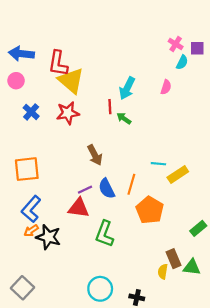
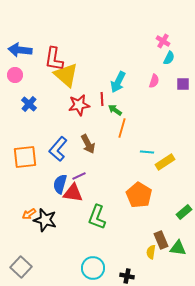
purple square: (197, 48) -> (183, 84), moved
red star: (68, 113) -> (79, 105), moved
orange line: (131, 184) -> (122, 128), moved
blue semicircle: (107, 189) -> (60, 184), moved, turned 42
blue L-shape: (31, 209) -> (58, 149), moved

